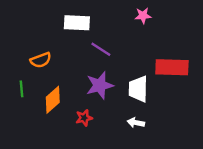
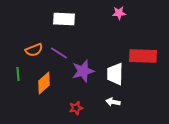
purple line: (101, 49) -> (59, 53), moved
red star: (84, 118) -> (76, 108), moved

